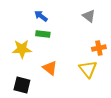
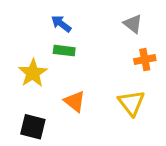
orange cross: (99, 48) -> (145, 60), moved
yellow star: (22, 49) -> (33, 73), turned -30

